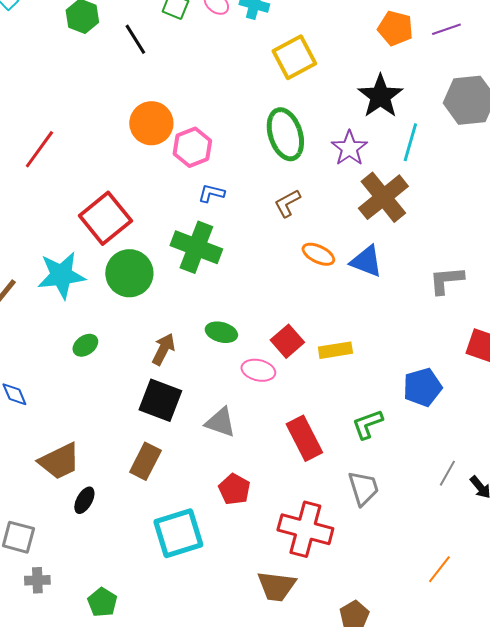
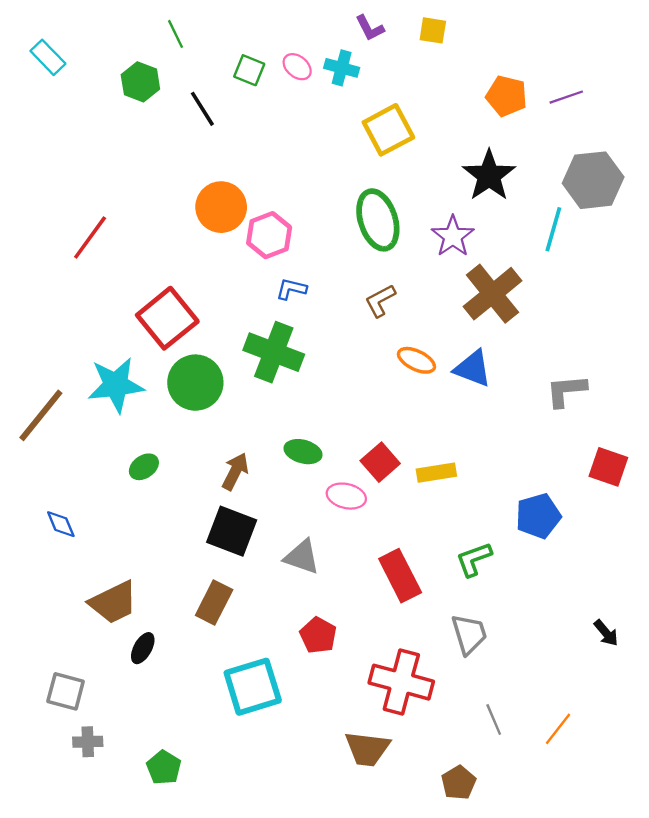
cyan line: (410, 142) -> (553, 229), moved
gray line: (447, 473) -> (494, 719), moved, turned -52

